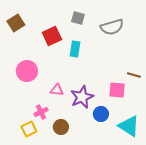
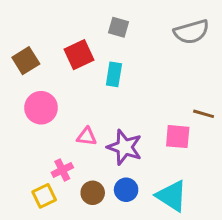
brown square: (16, 23) -> (26, 61), moved
gray semicircle: (112, 27) -> (191, 32), moved
purple star: (82, 97) -> (125, 147), turned -30
blue circle: (101, 114) -> (126, 190), moved
cyan triangle: (129, 126) -> (172, 196), moved

